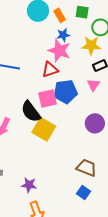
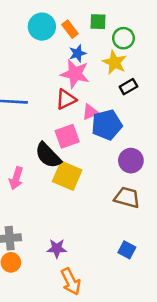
yellow star: (91, 45) -> (114, 62), turned 30
pink triangle: (93, 85) -> (90, 112), moved, turned 40
blue pentagon: (65, 92) -> (107, 125), moved
brown trapezoid: (86, 168) -> (127, 198), moved

